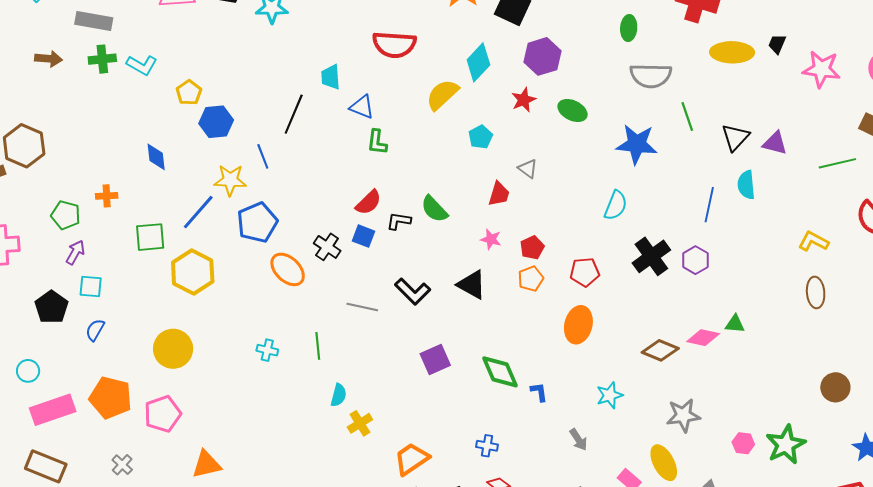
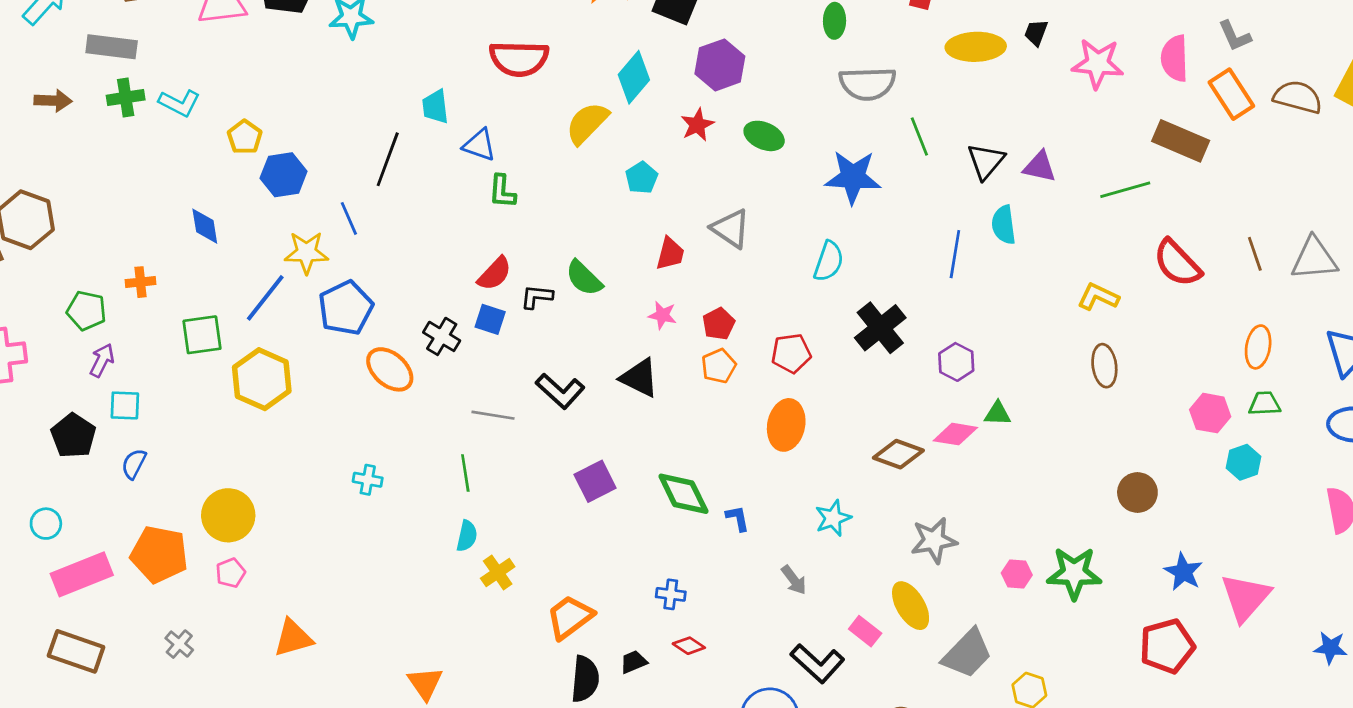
gray triangle: (528, 169) -> (731, 228), moved, size x1.5
purple hexagon: (695, 260) -> (956, 362), moved
green line: (318, 346) -> (465, 473), moved
yellow circle: (173, 349) -> (228, 515), moved
pink pentagon: (163, 414) -> (230, 573), size x0.6
green star: (786, 445) -> (1074, 573), turned 30

